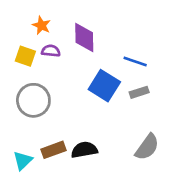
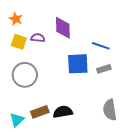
orange star: (41, 25) -> (16, 19), moved
blue square: (104, 86) -> (78, 64), turned -35
gray semicircle: (147, 147) -> (110, 110), turned 135

